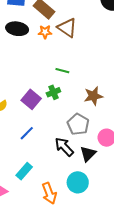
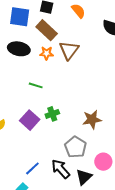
brown triangle: (67, 28) -> (69, 50), turned 30
green line: (62, 71) -> (36, 85), moved
blue line: (27, 133) -> (32, 168), moved

